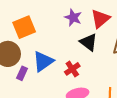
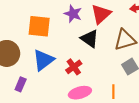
orange square: (24, 27) -> (39, 26), moved, turned 30
purple rectangle: (22, 73) -> (21, 84), moved

